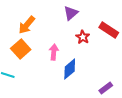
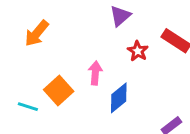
orange arrow: (27, 25) -> (37, 33), moved
orange square: (21, 49) -> (59, 91), moved

